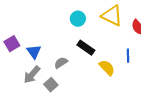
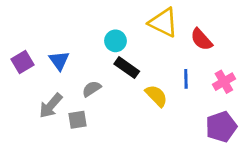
cyan circle: (78, 19) -> (115, 41), moved
blue triangle: (34, 52) -> (59, 61), moved
gray square: (51, 85) -> (77, 120), turned 32

